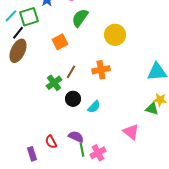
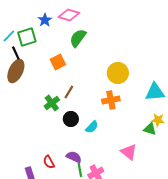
black line: (18, 33) -> (16, 53), turned -64
yellow circle: (115, 35) -> (118, 73), moved
orange cross: (101, 70) -> (111, 100), moved

